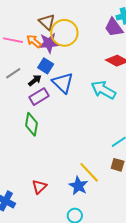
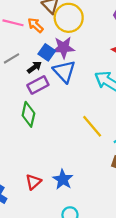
purple star: (49, 43) -> (63, 48), moved
yellow line: (89, 172) -> (92, 126), moved
blue star: (78, 186) -> (63, 179), moved

